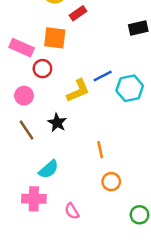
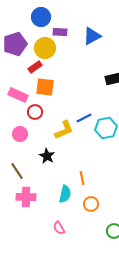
red rectangle: (78, 13) -> (35, 67), moved
brown line: (26, 130) -> (17, 171), moved
cyan semicircle: (49, 169) -> (65, 194), moved, turned -36
pink cross: (34, 199) -> (26, 197), moved

